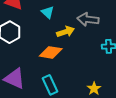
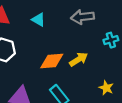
yellow arrow: (65, 32) -> (79, 59), moved

